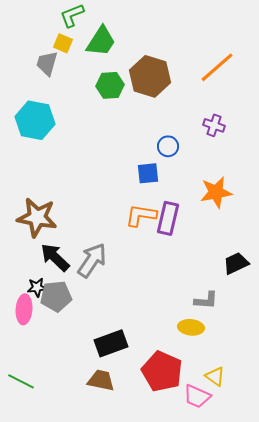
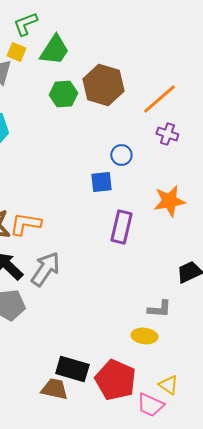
orange line: (217, 67) -> (159, 99), moved
orange L-shape: (141, 215) -> (25, 224), moved
black rectangle: (111, 343) -> (72, 369), moved, turned 36

